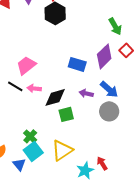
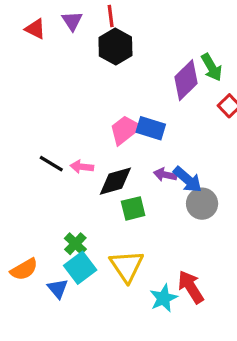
purple diamond: (104, 56) -> (186, 80), moved
pink trapezoid: (26, 65) -> (125, 130), moved
blue arrow: (109, 89) -> (188, 180), moved
yellow triangle: (62, 150) -> (127, 266), turned -30
red arrow: (102, 163) -> (191, 287), size x1.5

